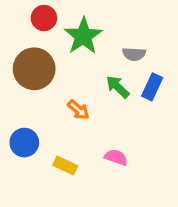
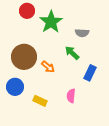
brown circle: (34, 69) -> (24, 57), moved
blue rectangle: (152, 87) -> (90, 73), moved
pink semicircle: (116, 157) -> (71, 96), turned -104

